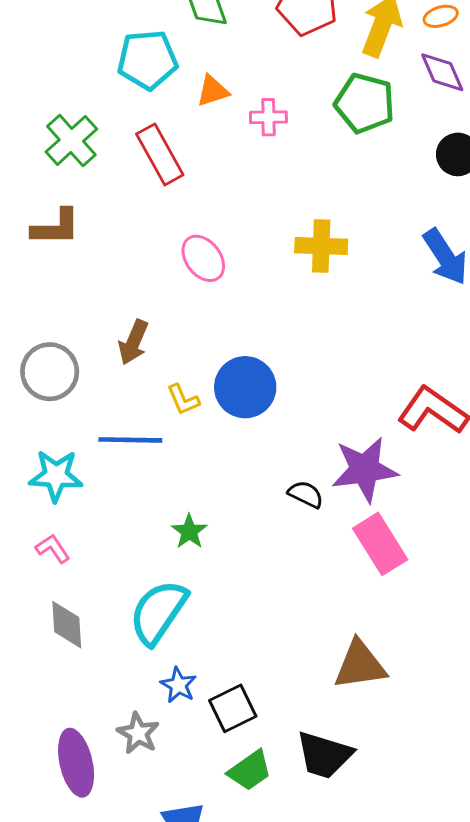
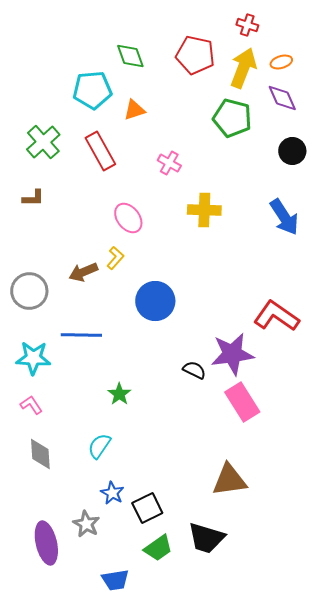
pink cross: (268, 117) -> (169, 163), moved, turned 30
brown L-shape: (56, 227) -> (33, 198), size x0.7
brown arrow: (133, 342) -> (83, 272), turned 44
yellow L-shape: (183, 400) -> (115, 258), moved, turned -115
cyan semicircle: (158, 612) -> (99, 446), size x0.6

